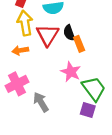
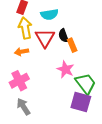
gray arrow: (41, 102) -> (24, 107), moved
purple square: (88, 110) -> (81, 102), size x1.5

